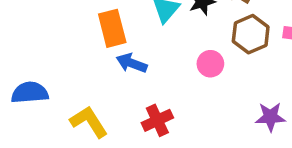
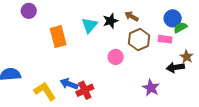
blue arrow: (132, 63) -> (69, 84), moved
purple star: (270, 117) -> (151, 88), turned 30

